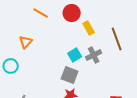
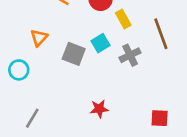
cyan square: (75, 55) -> (101, 43), moved
gray square: (70, 75) -> (74, 54), moved

